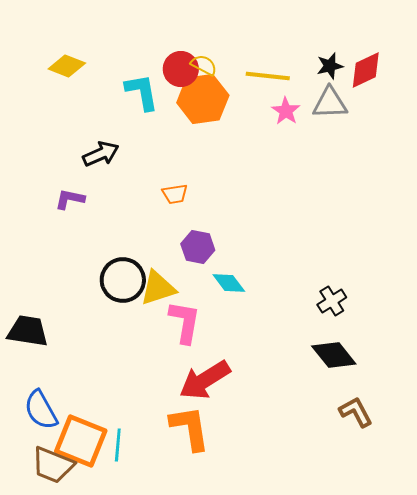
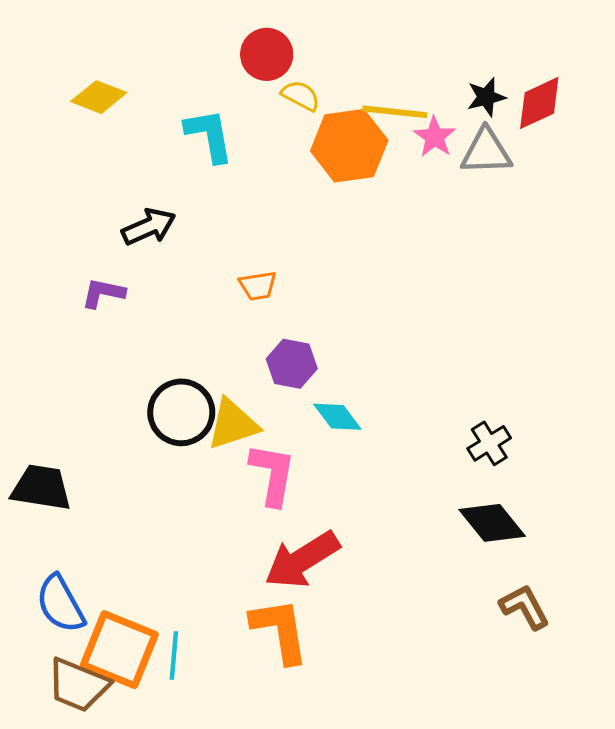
red circle: (181, 69) -> (267, 54), moved
orange hexagon: (203, 99) -> (349, 146), moved
pink star: (286, 111) -> (435, 137), moved

